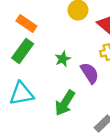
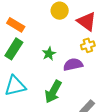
purple semicircle: (90, 73) -> (73, 64), turned -66

